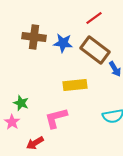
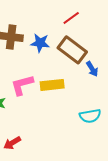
pink L-shape: (56, 118) -> (22, 85), moved

